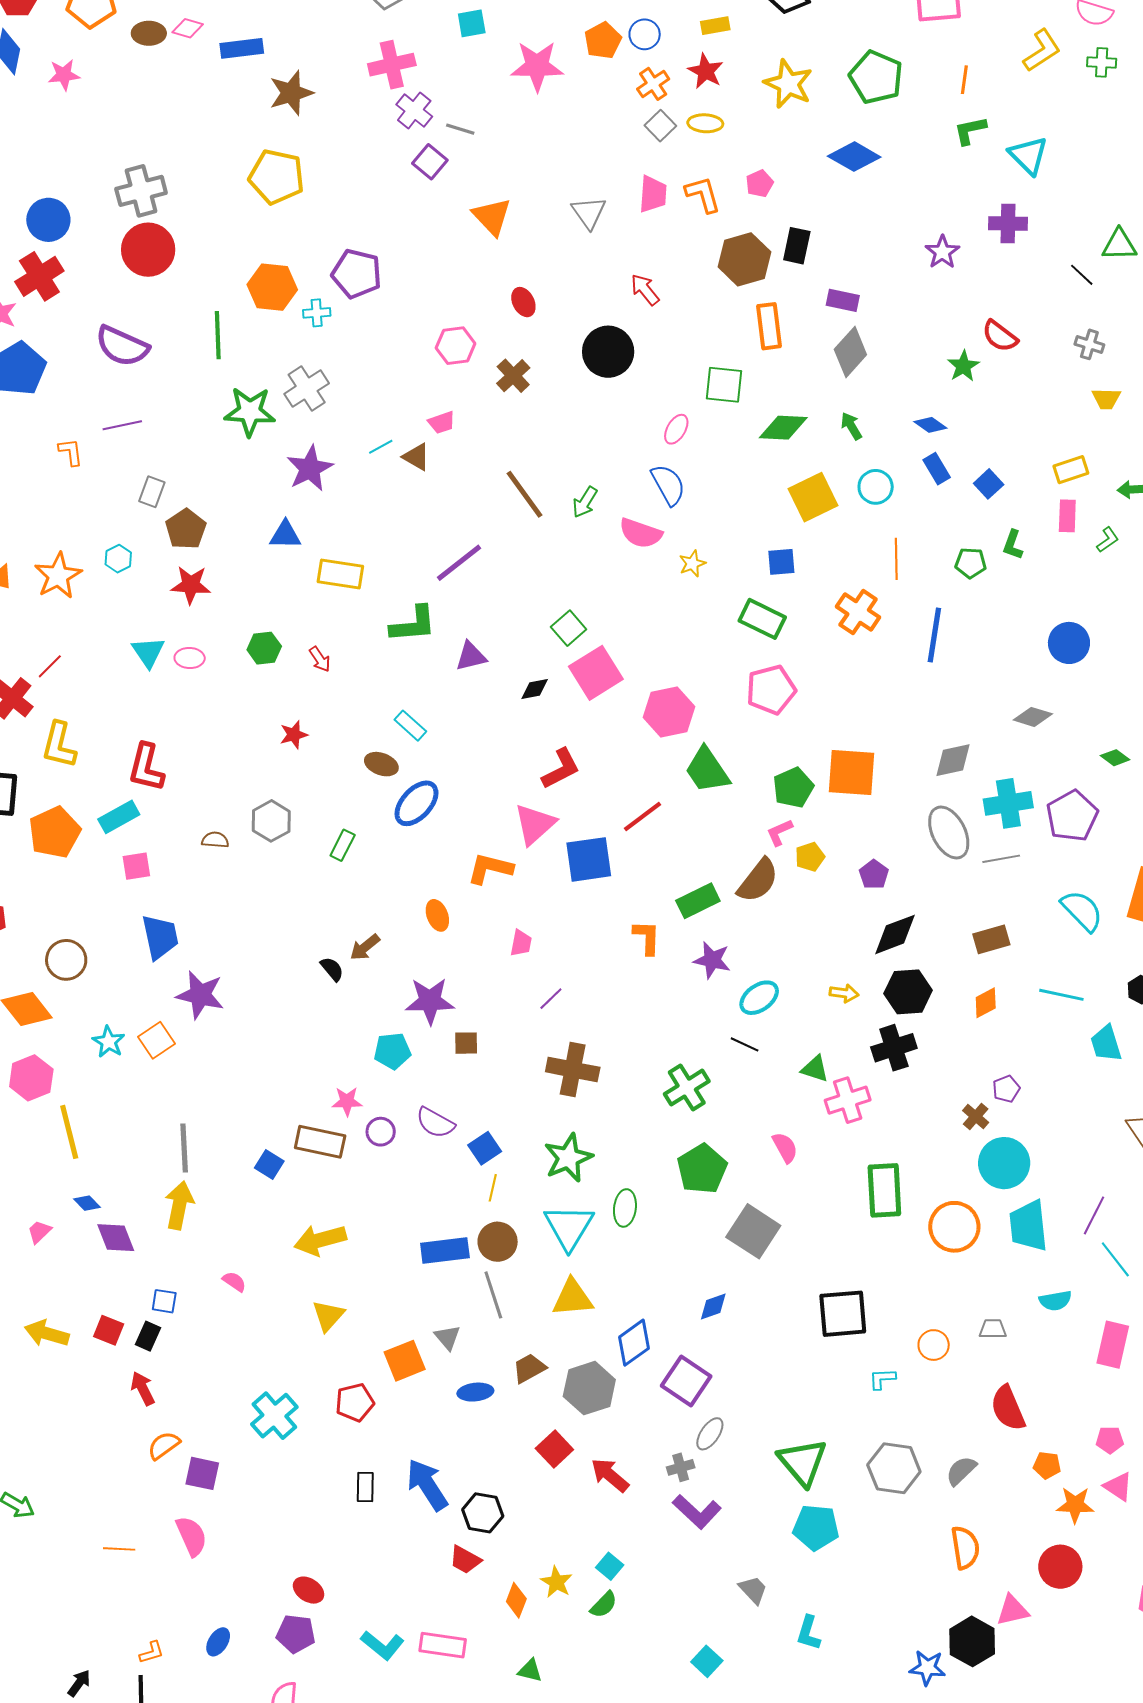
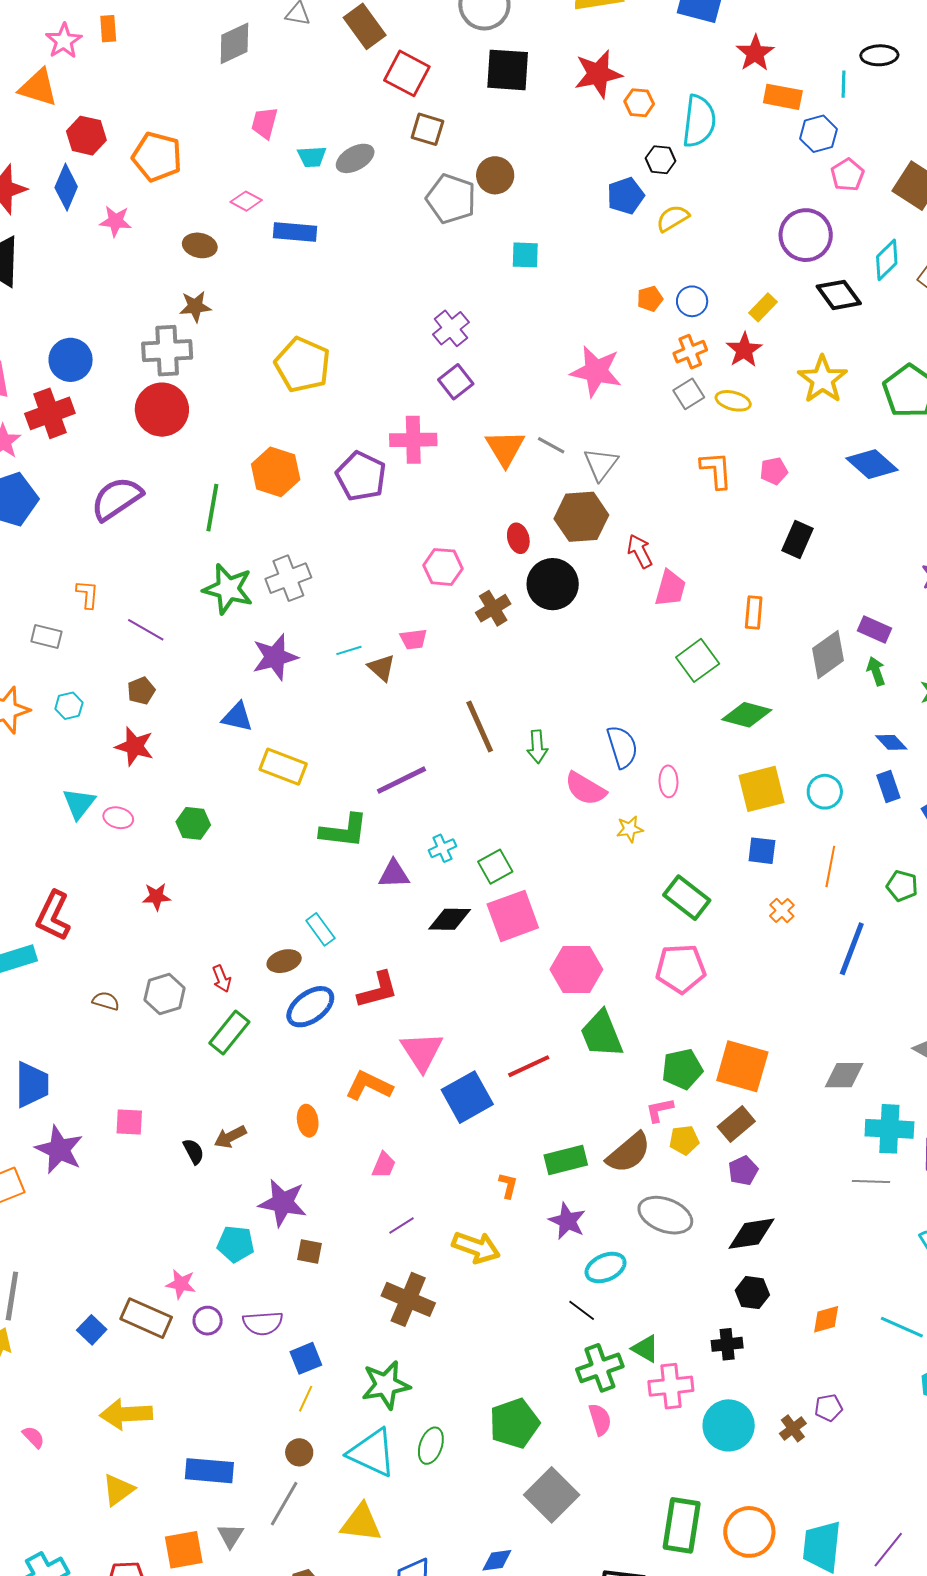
yellow rectangle: (715, 26) -> (763, 307), turned -48
brown ellipse: (149, 33) -> (200, 245), moved
orange pentagon: (603, 41) -> (650, 299), size x0.7
pink cross: (392, 65) -> (413, 440), moved
pink star: (537, 66) -> (596, 371), moved
brown star: (291, 93) -> (195, 306), moved, size x0.7
gray line: (460, 129) -> (551, 445), moved
pink trapezoid: (653, 194) -> (670, 588), moved
brown hexagon: (744, 259) -> (581, 517), moved
purple rectangle: (843, 300) -> (874, 629), moved
cyan cross: (317, 313) -> (442, 848), moved, turned -32
orange rectangle: (769, 326) -> (754, 613), size x0.7
purple semicircle: (122, 346) -> (117, 499), turned 110
black circle: (608, 352) -> (553, 584), moved
green square: (724, 385) -> (698, 660), turned 36
purple line: (122, 425) -> (146, 630), moved, turned 30
green arrow: (851, 426) -> (876, 671), moved
pink ellipse: (676, 429) -> (668, 781), moved, turned -44
orange L-shape: (71, 452) -> (87, 594), moved
gray rectangle: (152, 492) -> (46, 636), moved, turned 72
green arrow: (585, 502) -> (537, 747), turned -48
brown pentagon: (186, 529) -> (141, 691), size x0.7
blue square: (781, 562) -> (762, 851), moved
orange cross: (858, 612) -> (782, 911), size x0.6
red arrow: (320, 659) -> (222, 979), moved
black diamond: (535, 689) -> (450, 919), size x1.4
red star: (294, 735) -> (157, 897), moved
brown ellipse: (381, 764) -> (284, 961), turned -48
red L-shape: (561, 769) -> (378, 990), moved
pink triangle: (535, 824) -> (422, 1051), turned -33
gray ellipse: (949, 833) -> (665, 1215), moved, turned -54
green rectangle: (343, 845) -> (229, 1032), size x1.4
blue square: (589, 859) -> (467, 1097), turned -33
pink square: (136, 866) -> (129, 1122), moved
orange L-shape: (647, 937) -> (508, 1185), size x0.7
brown rectangle: (991, 939) -> (736, 1124), moved, turned -36
black hexagon: (908, 992) -> (752, 1293), size x0.7
yellow arrow: (844, 993) -> (476, 1247), moved, size x1.6
black cross: (894, 1048) -> (727, 1344), size x0.7
green cross: (687, 1088) -> (600, 1368), moved
purple semicircle: (435, 1123) -> (263, 1323), turned -45
cyan circle: (1004, 1163) -> (729, 1425), moved
green rectangle: (884, 1190) -> (682, 1525), moved
cyan triangle: (569, 1227) -> (372, 1453), turned -48
brown circle: (498, 1242) -> (299, 1452), size x0.7
blue rectangle: (445, 1250) -> (209, 1471), moved
gray line: (493, 1295) -> (284, 1504), turned 36

